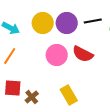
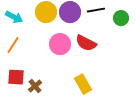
yellow rectangle: (69, 95) -> (83, 84), moved

